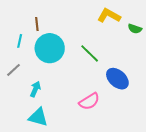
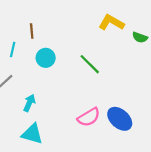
cyan circle: (50, 48) -> (46, 58), size x0.6
blue ellipse: (117, 79) -> (120, 119), moved

